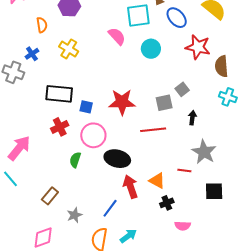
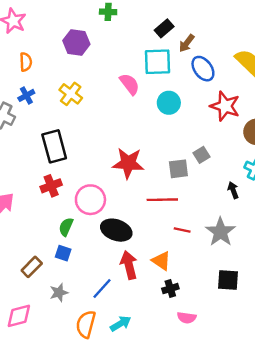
orange semicircle: (42, 25) -> (26, 62), moved
black rectangle: (59, 94) -> (54, 146), turned 64
blue square: (86, 107) -> (63, 253), moved
black arrow: (192, 118) -> (233, 190), moved, turned -32
red line: (184, 170) -> (182, 230), moved

